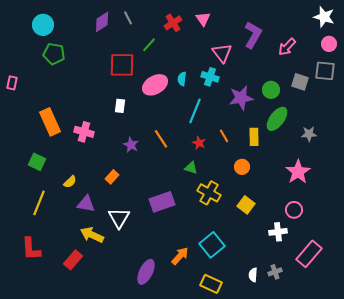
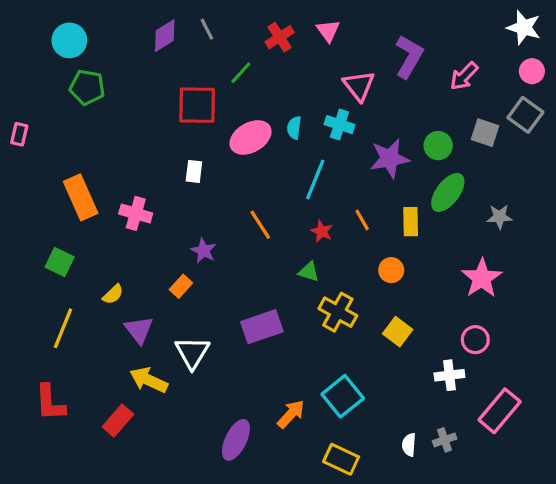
gray square: (325, 71) -> (525, 115), turned 30
purple star: (131, 145) -> (204, 251), moved
purple triangle: (86, 204) -> (139, 330), turned 42

